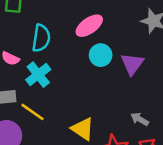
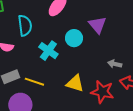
cyan circle: (101, 55) -> (74, 38), moved
cyan cross: (38, 75) -> (48, 51), moved

